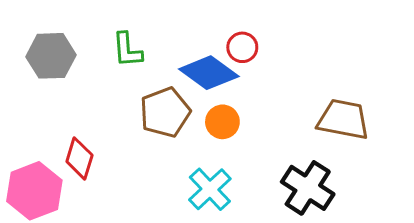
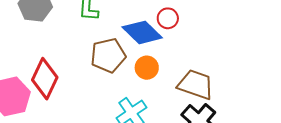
brown trapezoid: (343, 119) -> (196, 85), moved
red diamond: (79, 158) -> (45, 79), size x1.4

